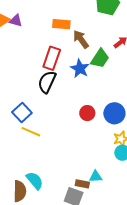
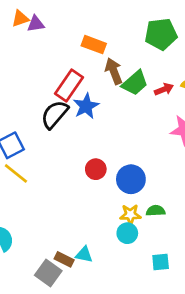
purple triangle: (16, 21) -> (36, 24), turned -40
green trapezoid: (100, 58) -> (135, 83), moved
blue star: (80, 69) -> (86, 106), moved

